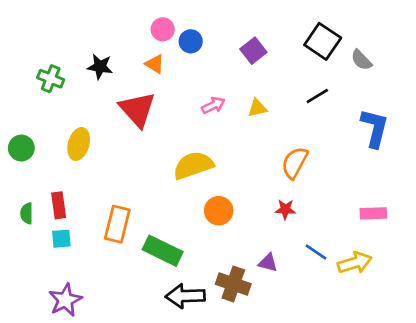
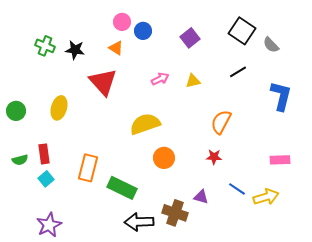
green cross: (51, 79) -> (45, 46), moved
green semicircle: (27, 213) -> (20, 160), turned -105
cyan square: (61, 239) -> (46, 179), turned -35

